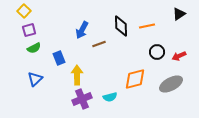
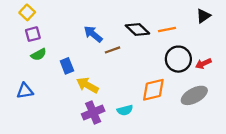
black diamond: (121, 26) -> (137, 29), turned -45
blue arrow: (82, 30) -> (93, 34), turned 102
black circle: (157, 52) -> (178, 59), size x1.5
yellow arrow: (77, 75) -> (87, 85), turned -60
blue triangle: (35, 79) -> (25, 91), moved, turned 35

